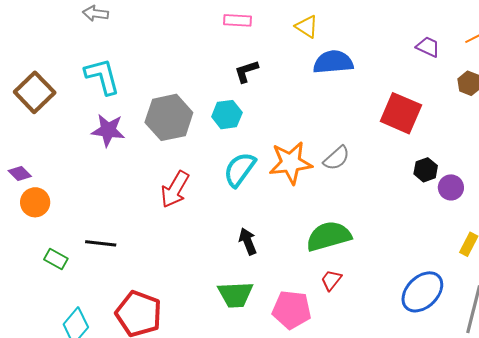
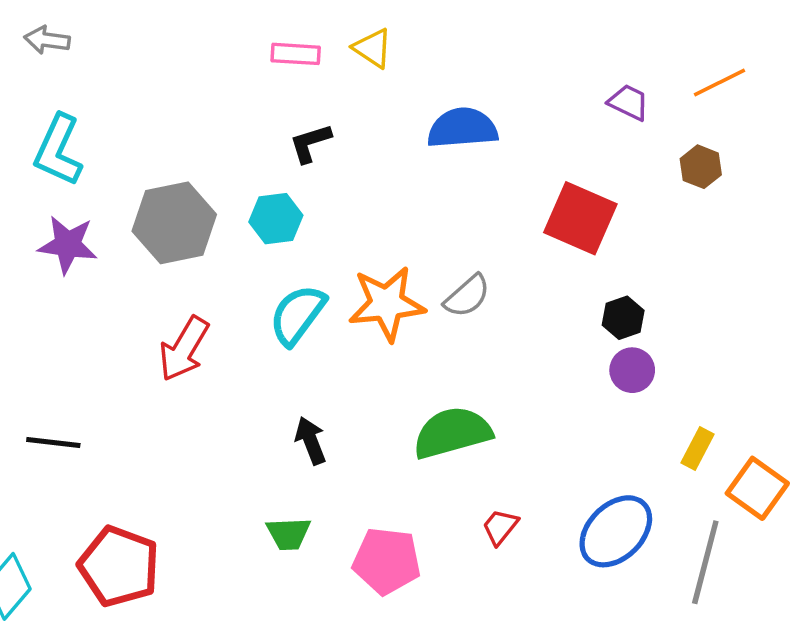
yellow triangle: (307, 26) -> (373, 48), moved
cyan L-shape: (102, 76) -> (58, 150), turned -141
purple circle: (451, 187) -> (632, 370), moved
red trapezoid: (331, 280) -> (500, 527), moved
green trapezoid: (235, 294) -> (289, 534), size x0.7

